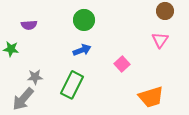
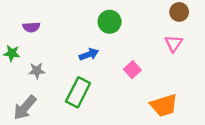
green circle: (84, 20) -> (110, 22), moved
gray star: (35, 77) -> (37, 71), moved

